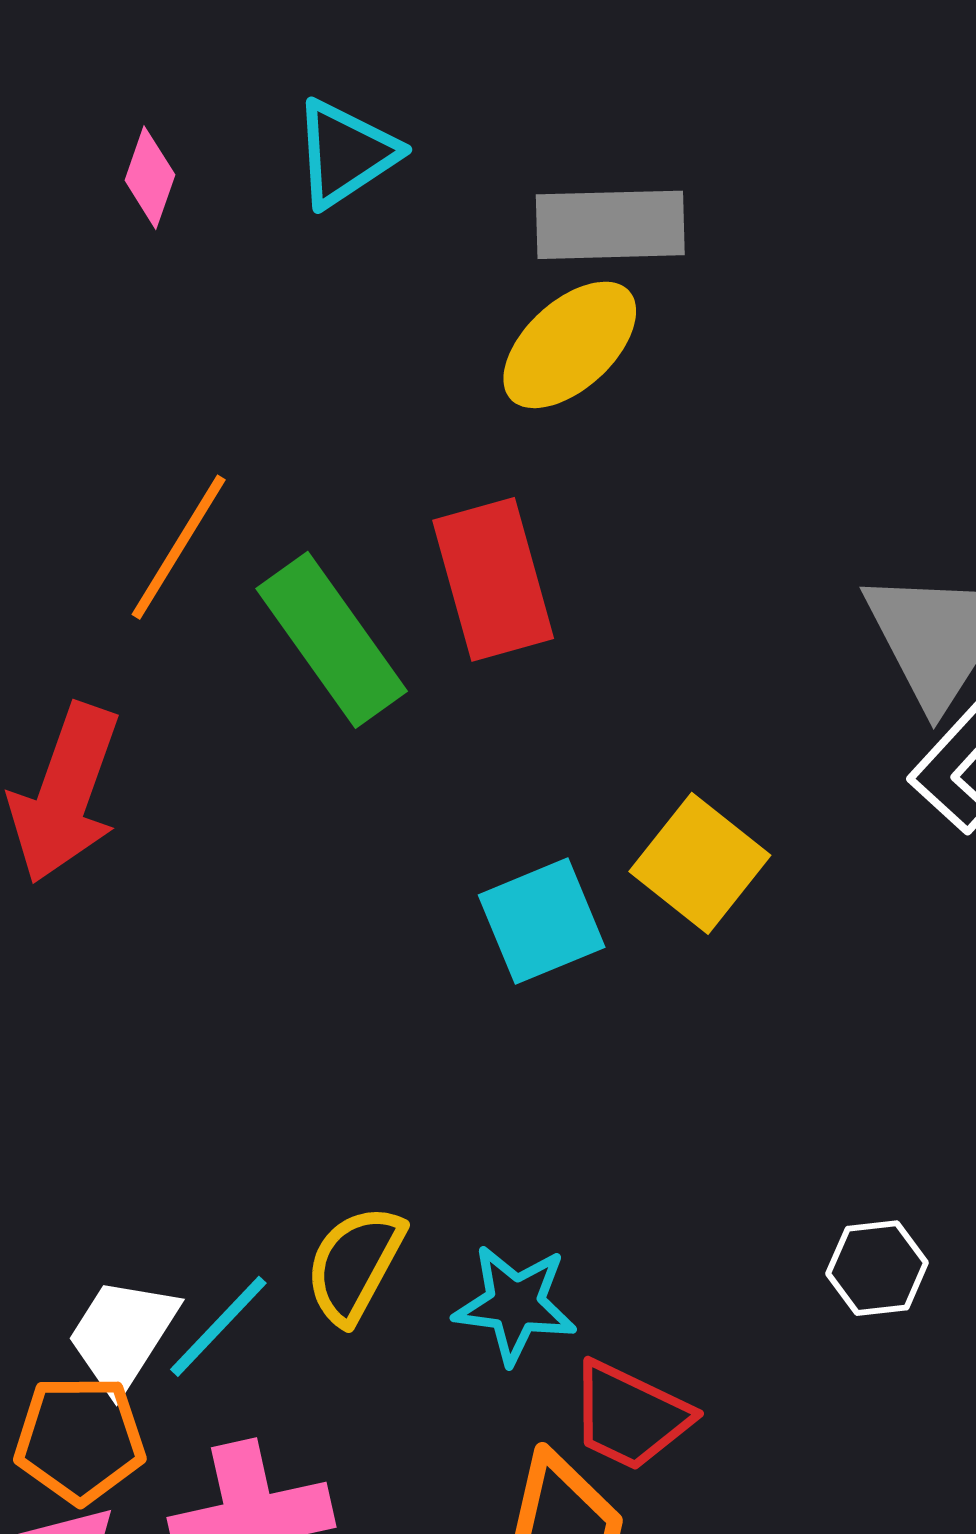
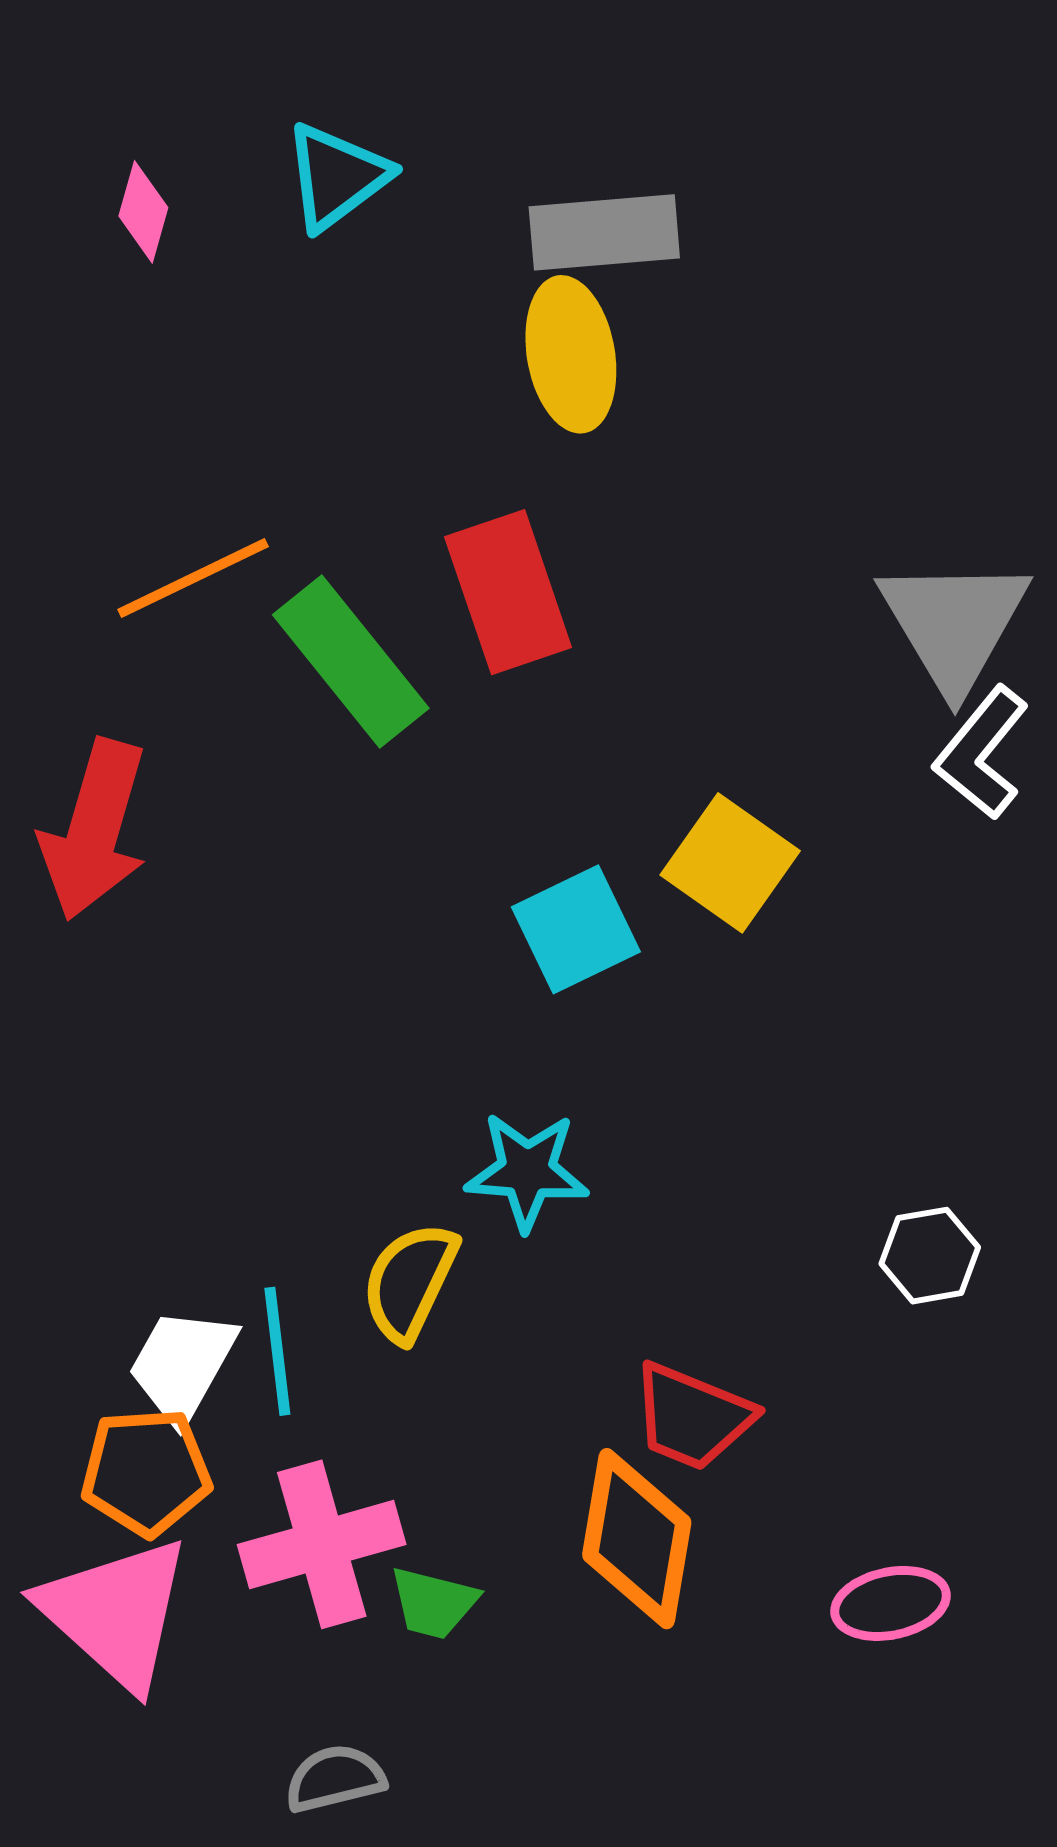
yellow ellipse: (570, 345) -> (571, 354), turned -54
orange line: (179, 547) -> (193, 578), turned 36
cyan star: (515, 1304) -> (527, 1171), moved
cyan line: (218, 1326) -> (277, 1351), turned -47

